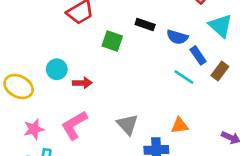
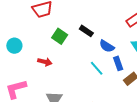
cyan line: (184, 77) -> (97, 68), moved
red arrow: (82, 83) -> (45, 62), moved

